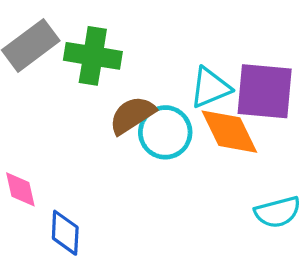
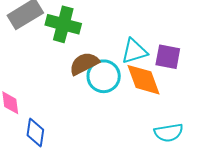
purple square: (265, 91) -> (168, 57), size x0.7

